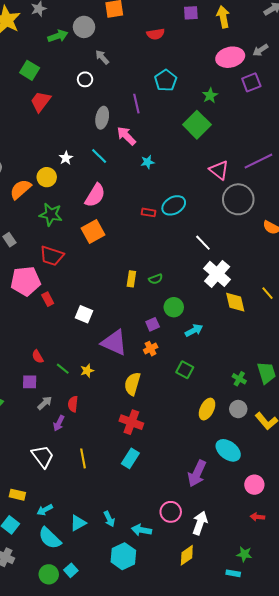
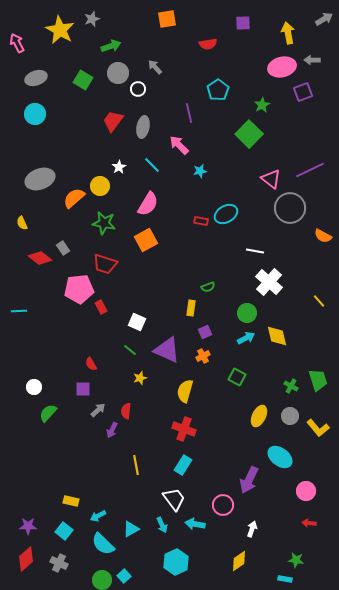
yellow arrow: (223, 17) -> (288, 33), moved
gray circle: (84, 27) -> (118, 73), moved
gray arrow: (260, 50) -> (312, 60), turned 35
red trapezoid: (41, 102) -> (113, 121), moved
gray ellipse: (102, 118) -> (143, 127), moved
white line: (203, 243) -> (255, 251), turned -36
yellow rectangle: (131, 279) -> (191, 308), moved
yellow diamond: (235, 302) -> (277, 336), moved
green circle: (174, 307) -> (247, 313), moved
green line: (63, 369) -> (130, 350), moved
white trapezoid: (43, 456) -> (174, 499), moved
pink circle: (171, 512) -> (223, 505), moved
white arrow: (200, 523) -> (252, 529), size x0.7
cyan arrow: (141, 530) -> (195, 524), moved

